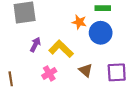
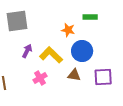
blue circle: (101, 33) -> (82, 51), moved
brown triangle: (86, 70) -> (74, 75), turned -32

